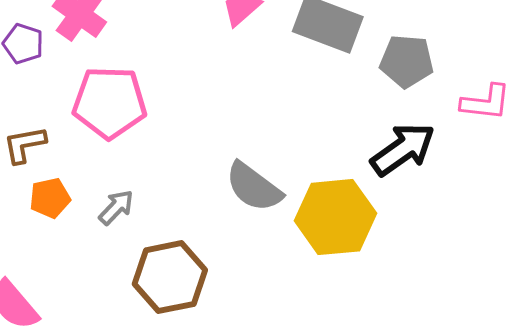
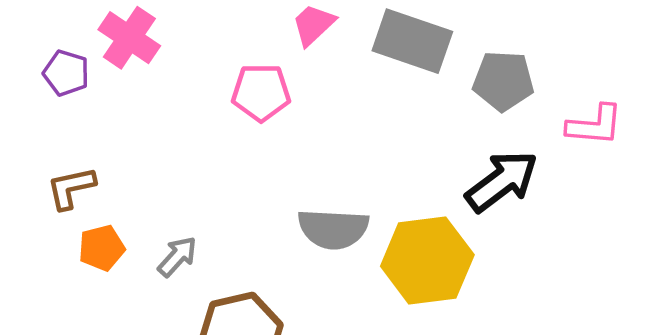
pink pentagon: (110, 103) -> (261, 92), moved, size x0.7
gray semicircle: (254, 187) -> (333, 229), turned -32

